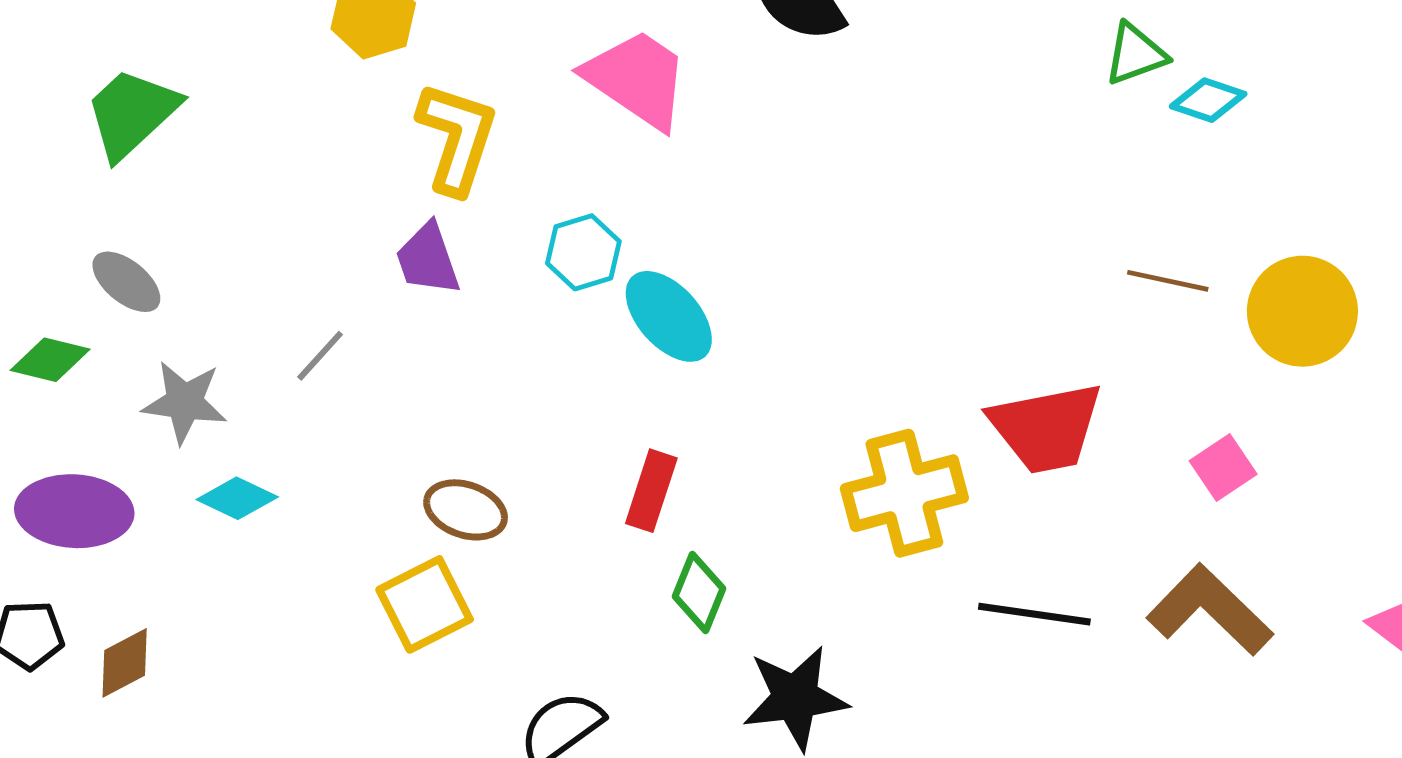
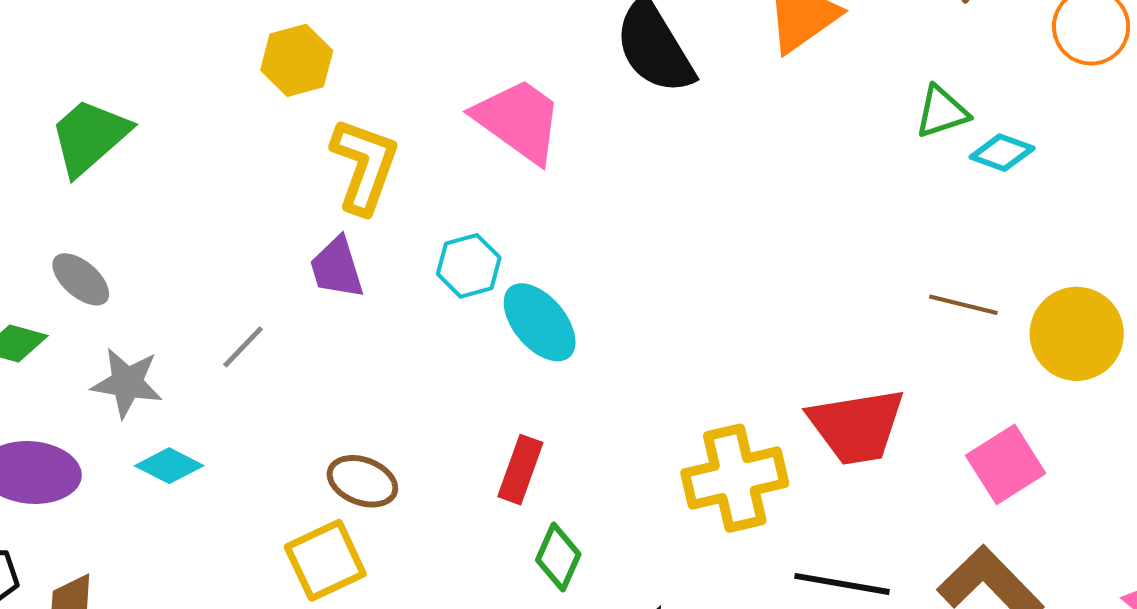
pink square: (1223, 467) -> (1006, 464), size x1.4

